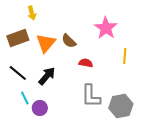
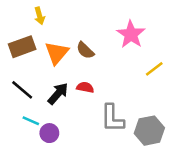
yellow line: (125, 56) -> (154, 69), turned 49
red semicircle: (86, 63) -> (85, 87), moved
cyan line: (25, 98) -> (31, 121), turned -40

